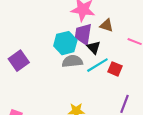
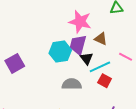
gray semicircle: (72, 61) -> (72, 84), moved
cyan line: (97, 65) -> (100, 67), moved

